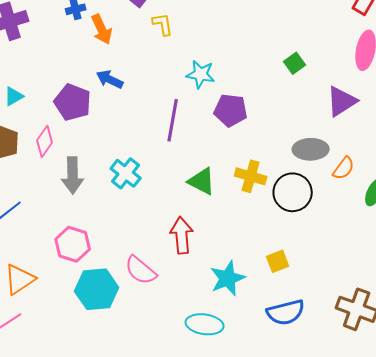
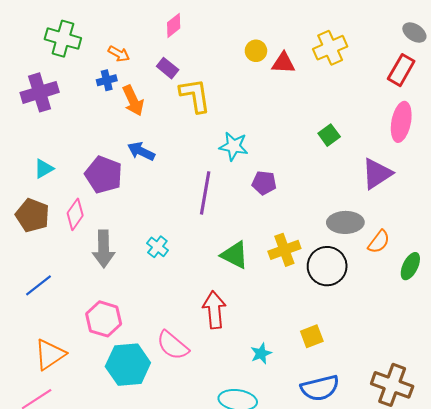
yellow L-shape: (163, 24) -> (195, 95), size x1.5
purple pentagon: (231, 110) -> (264, 183), size x0.7
cyan cross: (126, 173) -> (157, 247), size x0.7
yellow cross: (251, 176) -> (284, 250), turned -36
cyan star: (228, 278) -> (261, 353), size x0.6

